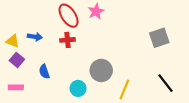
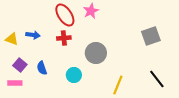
purple square: (17, 60) -> (20, 65), moved
gray circle: (101, 70) -> (96, 53), moved
cyan circle: (78, 88) -> (74, 75), moved

